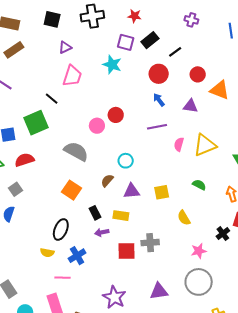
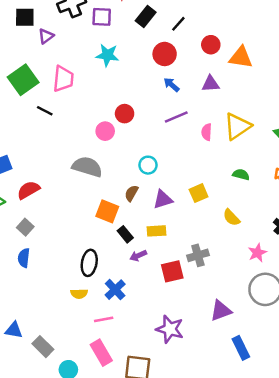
purple square: (126, 42) -> (102, 17), moved
purple triangle: (65, 47) -> (46, 36), moved
green square: (36, 123) -> (23, 80), moved
orange square: (71, 190) -> (107, 211), moved

